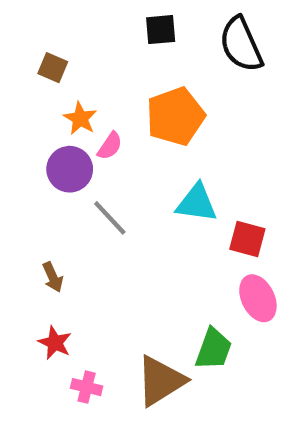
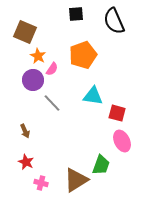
brown square: (53, 68) -> (25, 32), size x1.6

